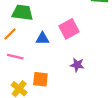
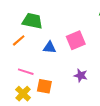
pink line: (15, 57) -> (26, 72), moved

